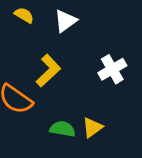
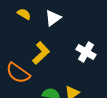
white cross: (112, 69) -> (86, 52), turned -30

